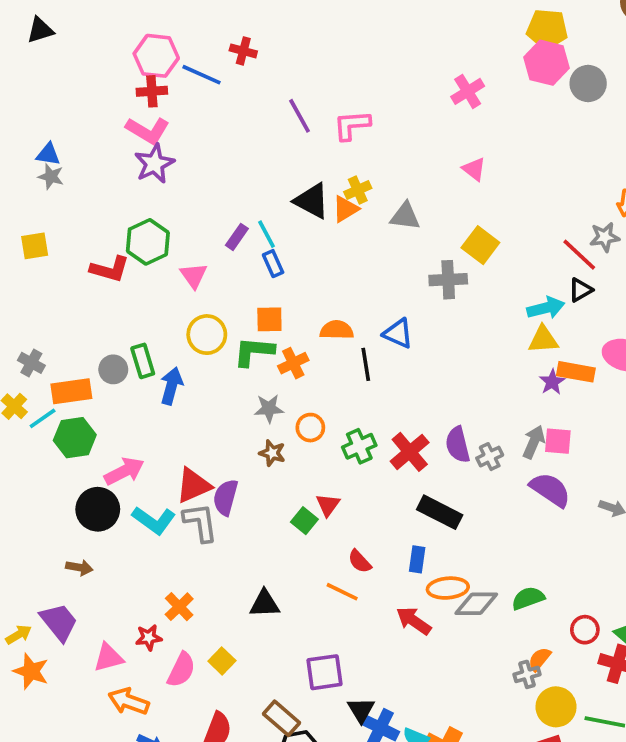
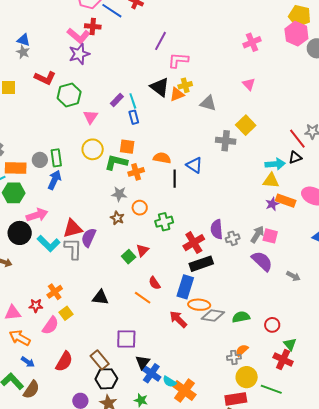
red cross: (152, 91) -> (93, 26), moved
purple line: (299, 116) -> (160, 41), turned 48
pink L-shape: (352, 125) -> (178, 60), moved
red L-shape: (110, 269) -> (45, 78), moved
blue arrow: (171, 386) -> (54, 180), moved
red cross: (410, 452) -> (194, 243), moved
black rectangle: (440, 512) -> (201, 264), turned -55
blue rectangle: (417, 559) -> (185, 287), size x1.6
red circle: (585, 630) -> (272, 325), moved
yellow square: (222, 661) -> (66, 313), moved

